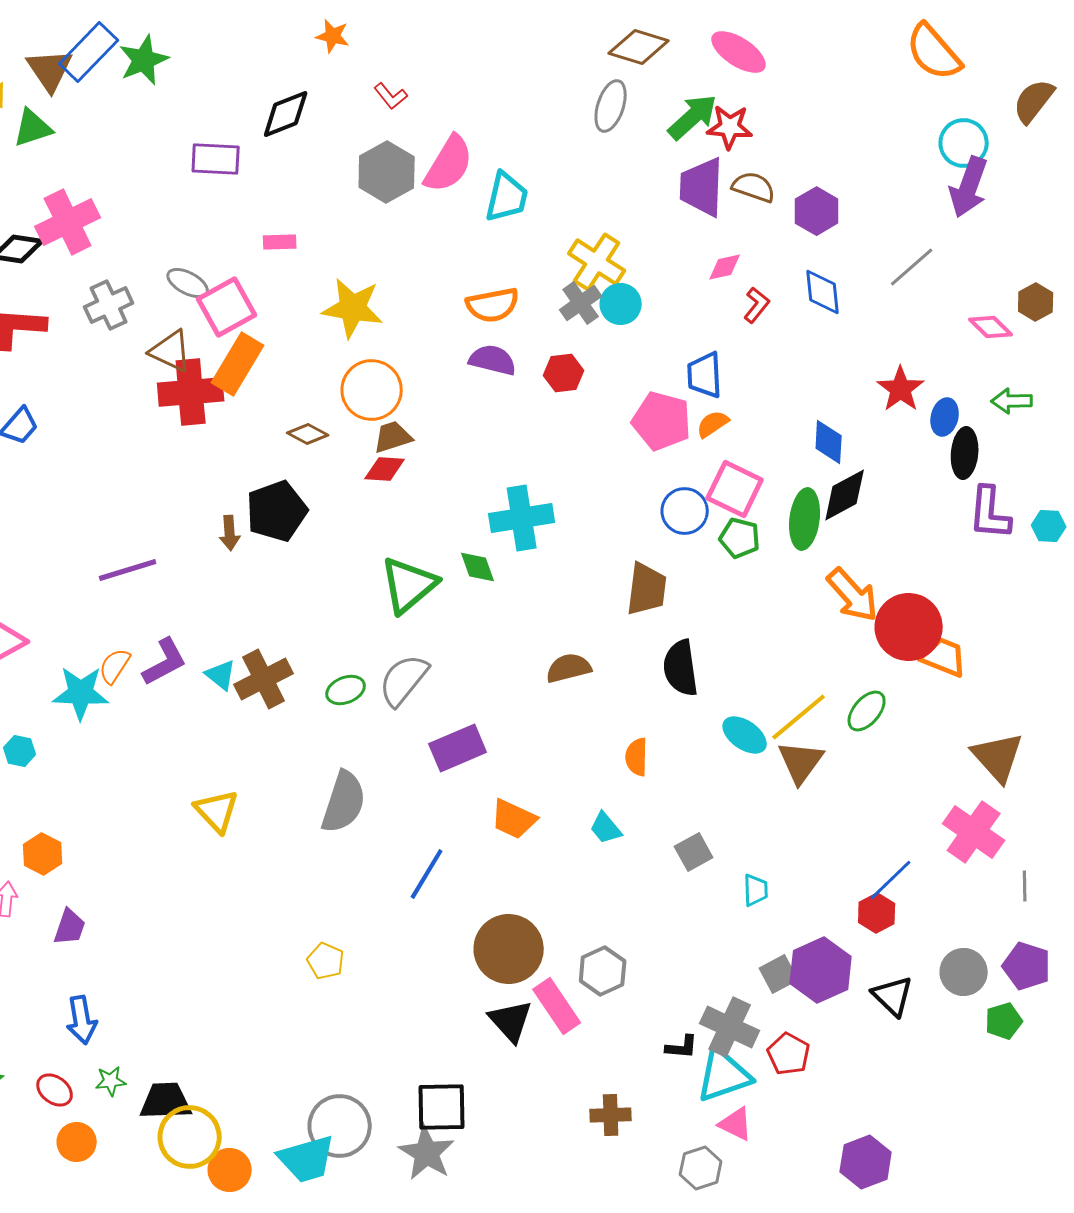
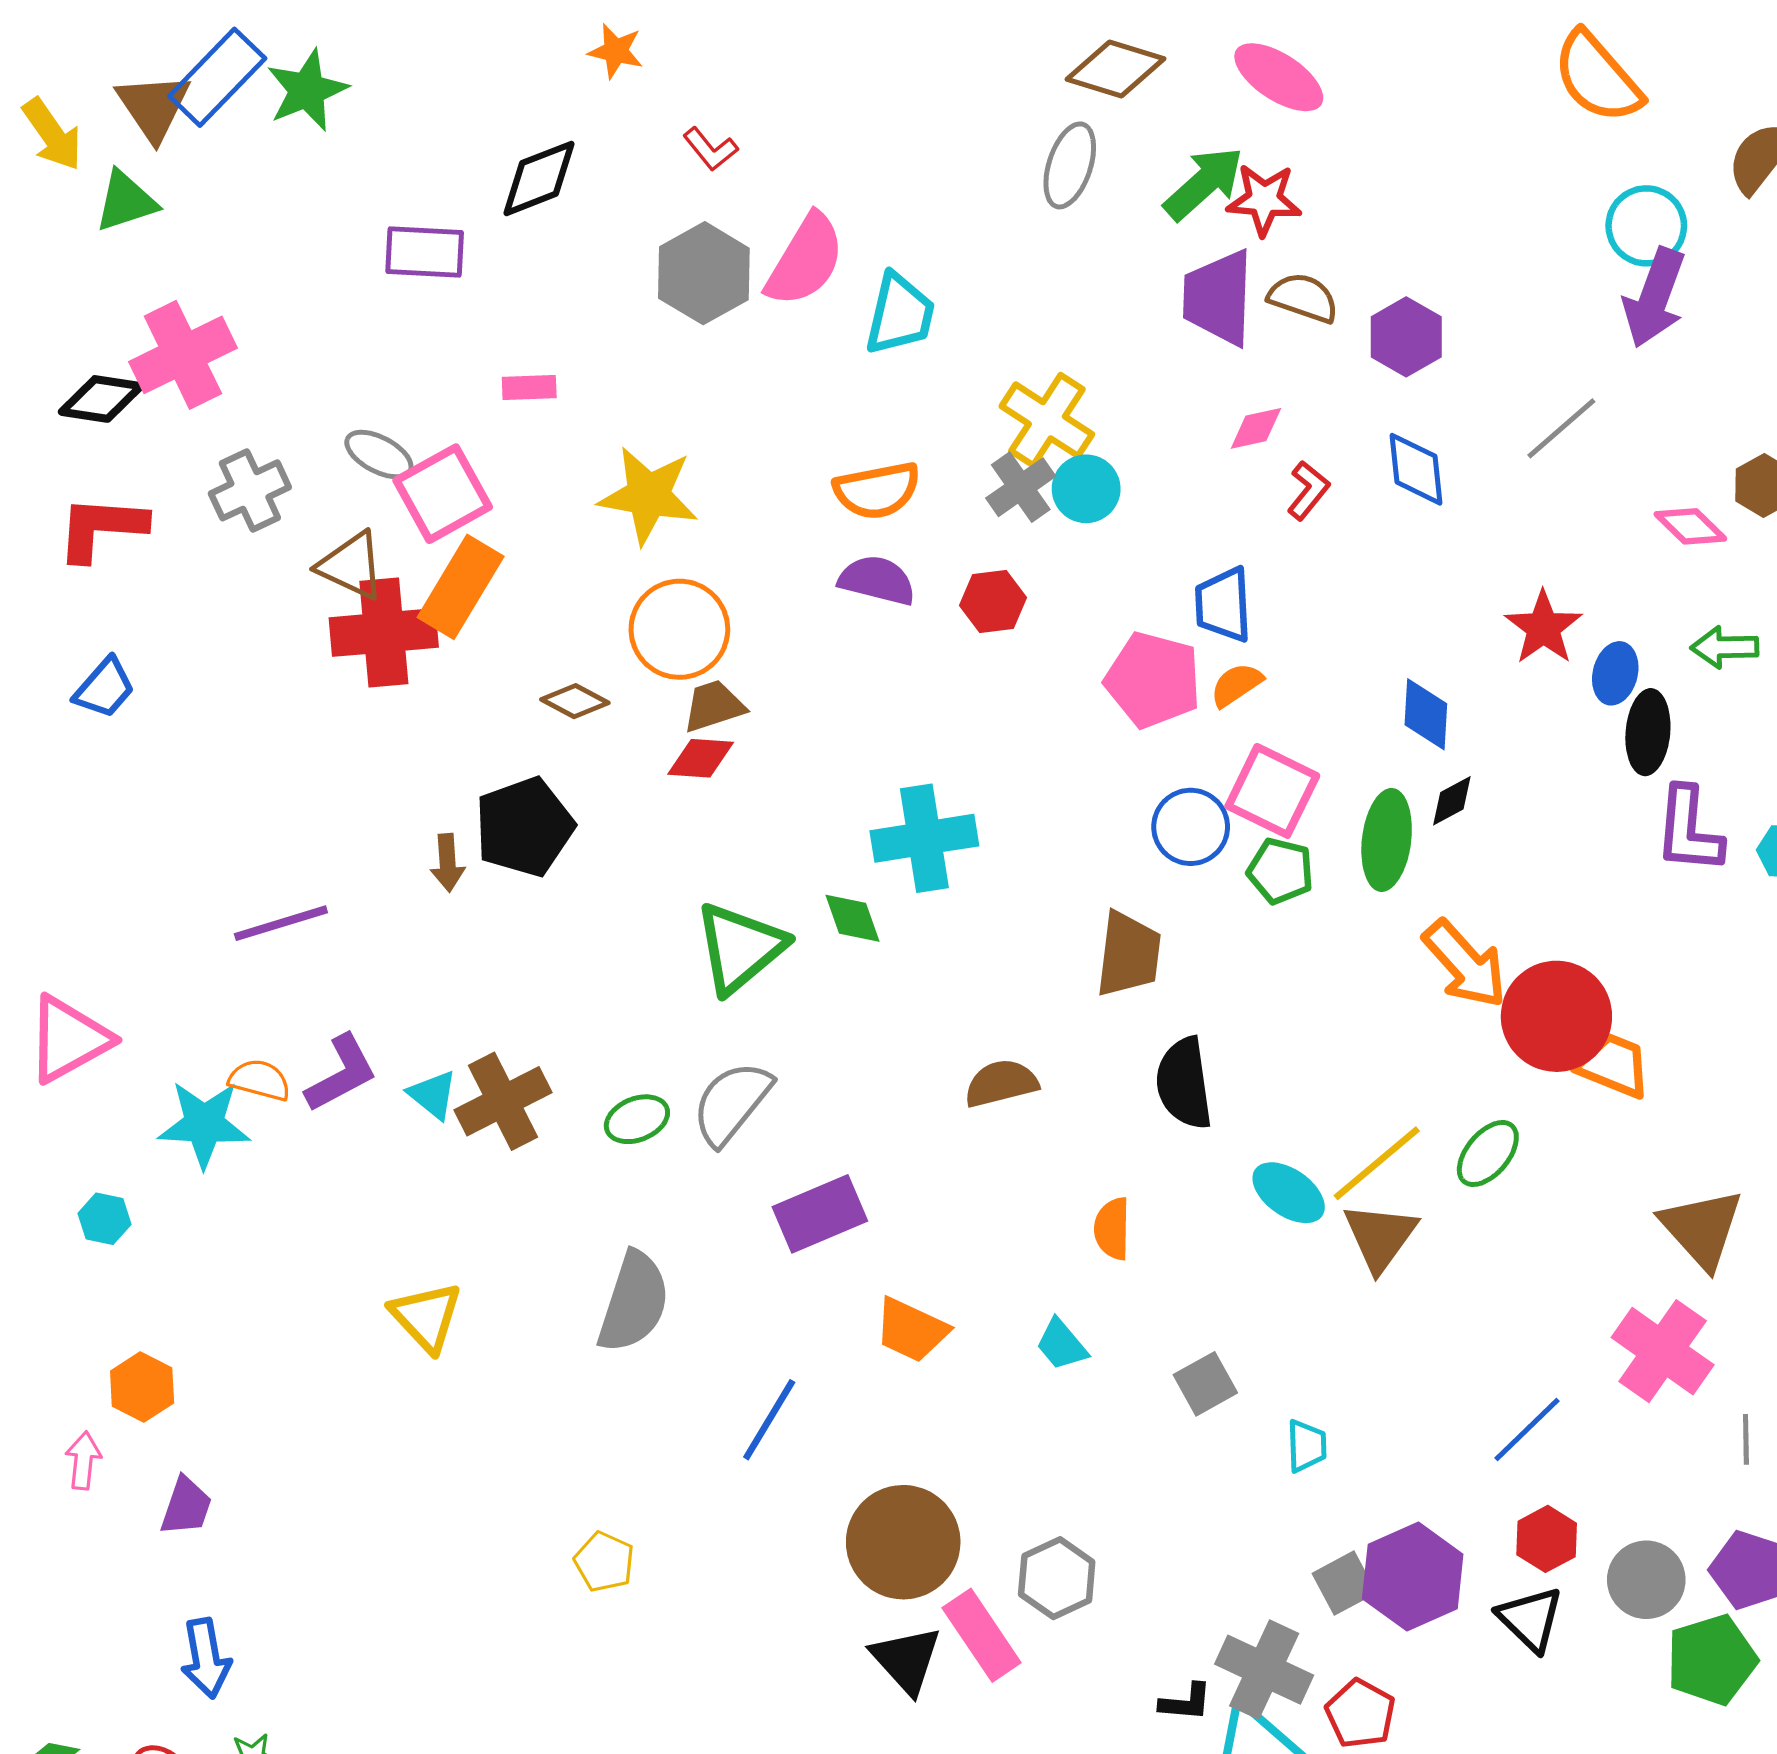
black diamond: (845, 495) -> (1452, 801), size x0.6
orange semicircle: (115, 666) -> (260, 1080), turned 72
red hexagon: (877, 913) -> (1547, 1539), moved
green pentagon: (1004, 1021) -> (1712, 1660), size x1.5

